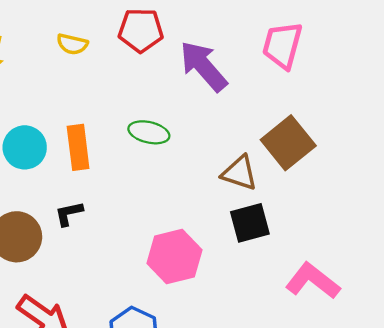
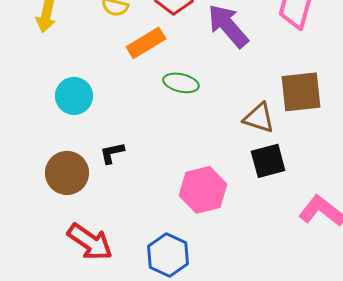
brown square: (288, 143) -> (301, 92), turned 33
orange rectangle: (78, 147) -> (146, 43), moved, turned 66

